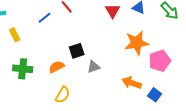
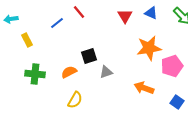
blue square: (155, 95) -> (177, 102), moved

